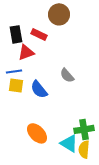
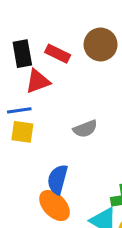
brown circle: (59, 14) -> (101, 44), moved
gray semicircle: (67, 75) -> (85, 129), moved, turned -70
blue semicircle: (39, 89) -> (58, 179), moved, turned 54

